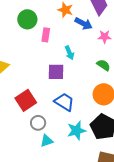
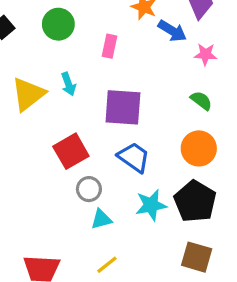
green circle: (27, 19) -> (58, 24), moved
cyan arrow: (69, 53) -> (68, 84), moved
purple square: (56, 72) -> (123, 107), size x1.4

